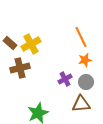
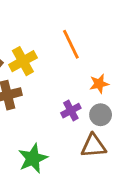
orange line: (81, 37) -> (71, 44), moved

